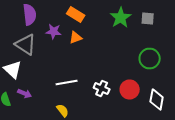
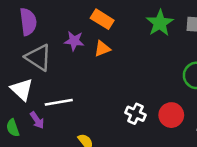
purple semicircle: (30, 14) -> (28, 22), moved
white line: (67, 82) -> (59, 102), moved
purple arrow: (25, 94) -> (37, 120), turned 32

